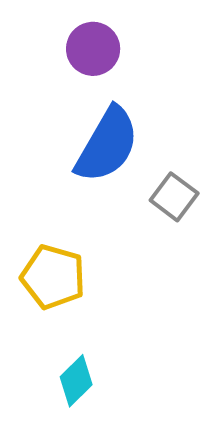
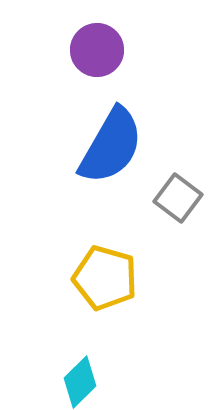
yellow pentagon: (53, 277) -> (105, 278), moved

